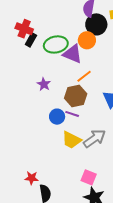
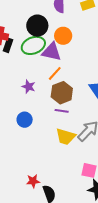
black circle: (96, 24) -> (37, 26), moved
orange line: (84, 76) -> (55, 73), moved
blue circle: (57, 117) -> (25, 120), moved

